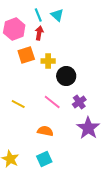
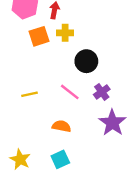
yellow cross: (48, 61) -> (65, 33), moved
yellow line: (18, 104) -> (30, 94), turned -40

